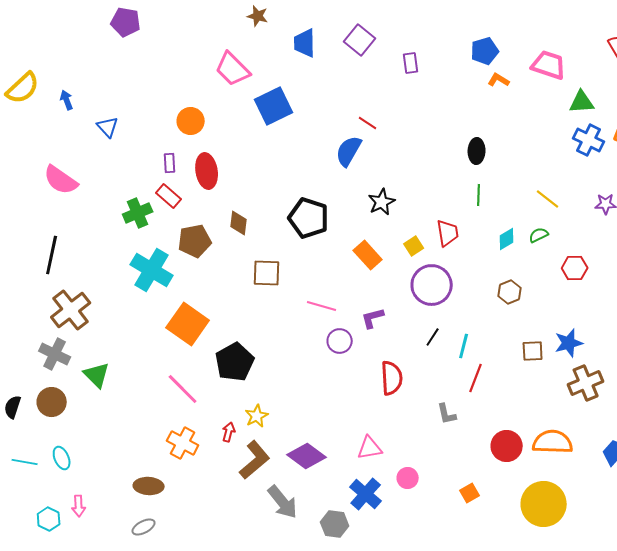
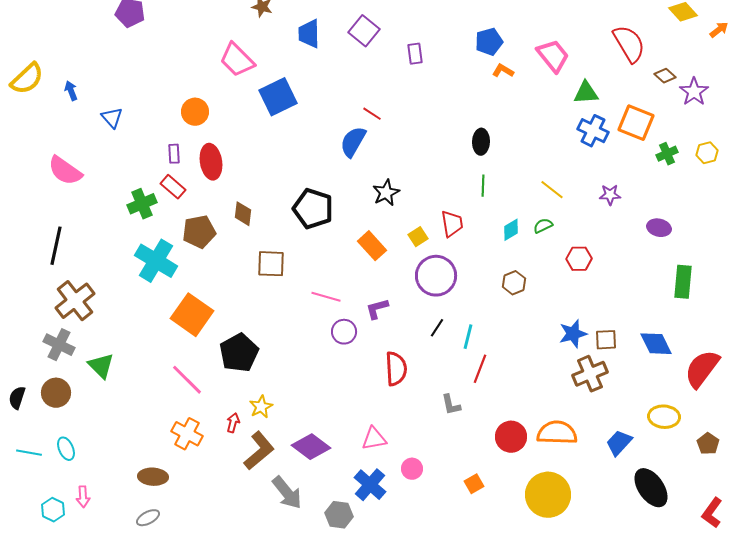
pink trapezoid: (549, 65) -> (553, 56), turned 33
brown square: (533, 351) -> (606, 340), moved

